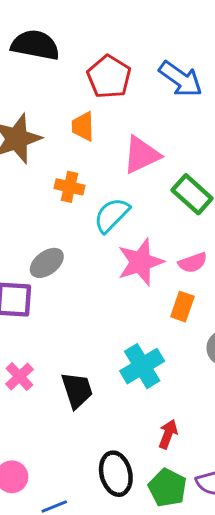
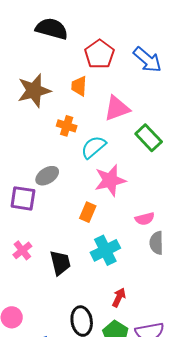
pink semicircle: (193, 263) -> (145, 219), moved
orange rectangle: (182, 307) -> (88, 212), moved

